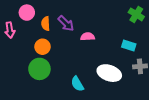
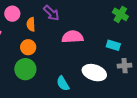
purple arrow: (66, 23) -> (51, 13), moved
pink semicircle: (88, 37) -> (73, 37), size x1.5

